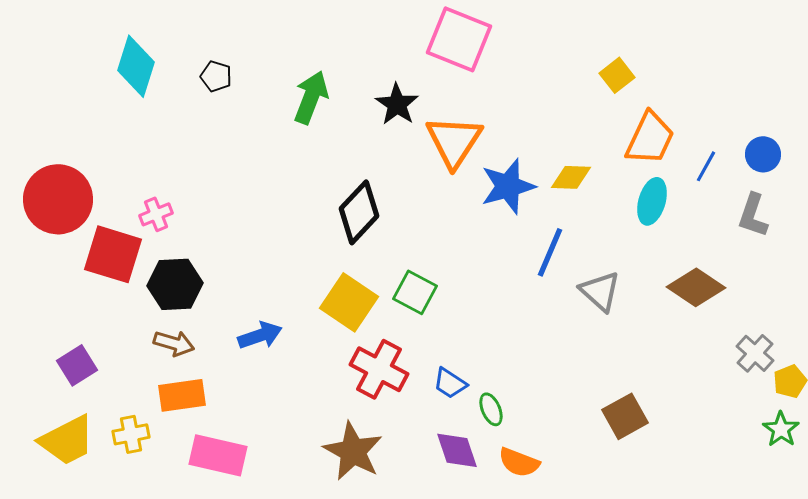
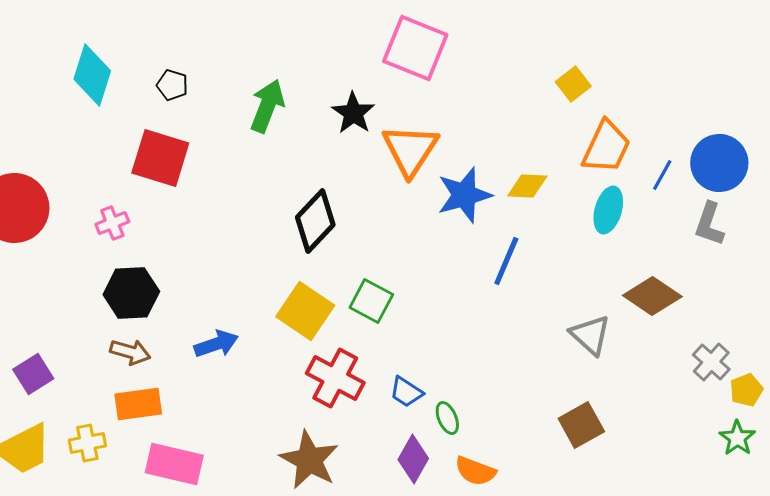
blue circle: (763, 154) -> (719, 163), size x1.6
red square: (113, 254) -> (160, 158), moved
gray triangle: (600, 291) -> (590, 335), moved
purple diamond: (457, 450) -> (413, 459), turned 48

